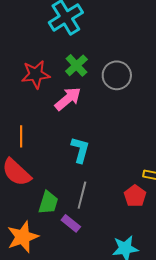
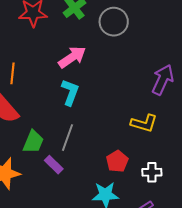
pink arrow: (68, 99) -> (72, 57), moved
red pentagon: (135, 196) -> (117, 161), moved

